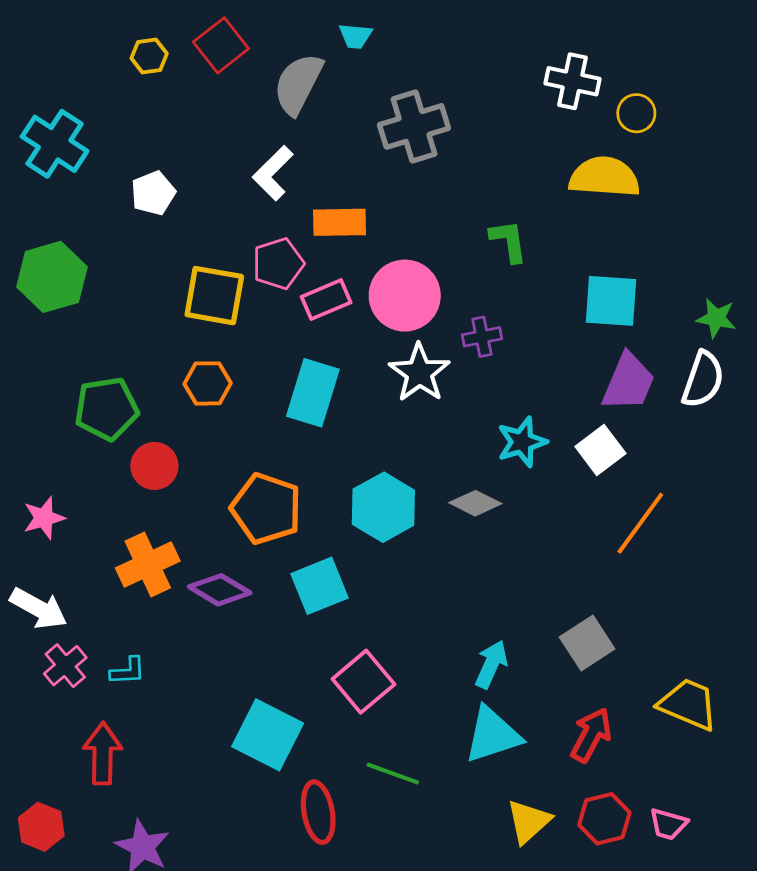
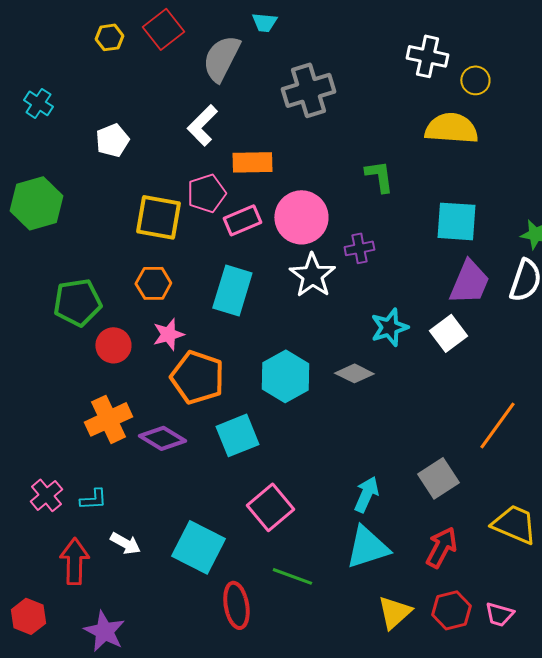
cyan cross: (55, 144) -> (38, 103), size x0.6
pink star: (44, 518) -> (168, 334), moved
orange line: (640, 523) -> (497, 425), moved
white arrow: (39, 608) -> (125, 543), moved, size x0.7

